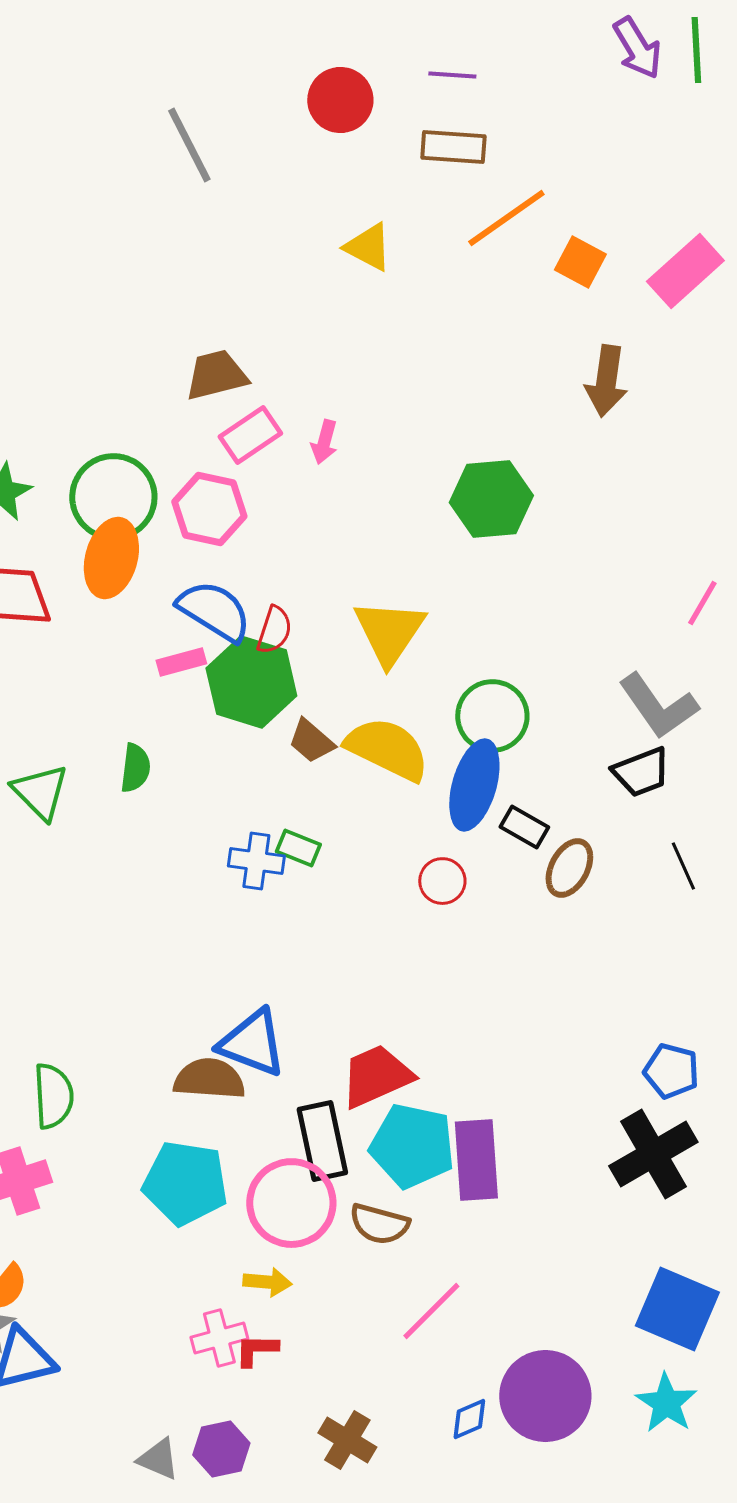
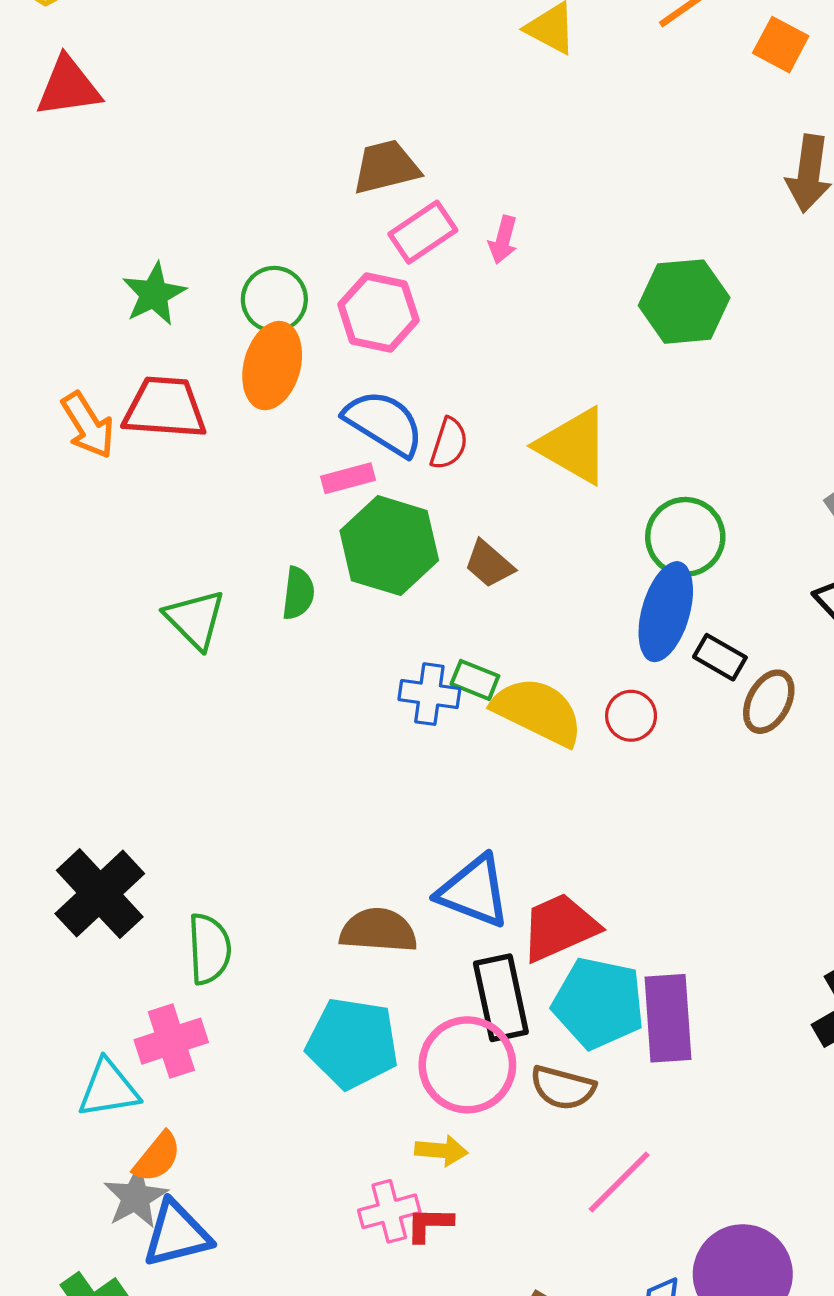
green circle: (113, 497) -> (274, 299), size x0.7
yellow triangle: (389, 632) -> (574, 446), turned -34
green hexagon: (251, 682) -> (389, 546), moved
yellow semicircle: (387, 749) -> (538, 711), moved
blue triangle: (252, 1043) -> (474, 891), moved

